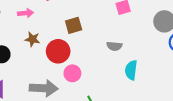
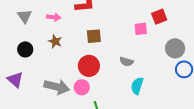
red circle: (58, 51) -> (89, 66), moved
pink circle: (72, 73) -> (82, 87), moved

